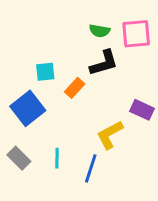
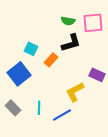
cyan square: (45, 72) -> (31, 49), turned 32
blue line: (91, 168) -> (62, 115), turned 42

